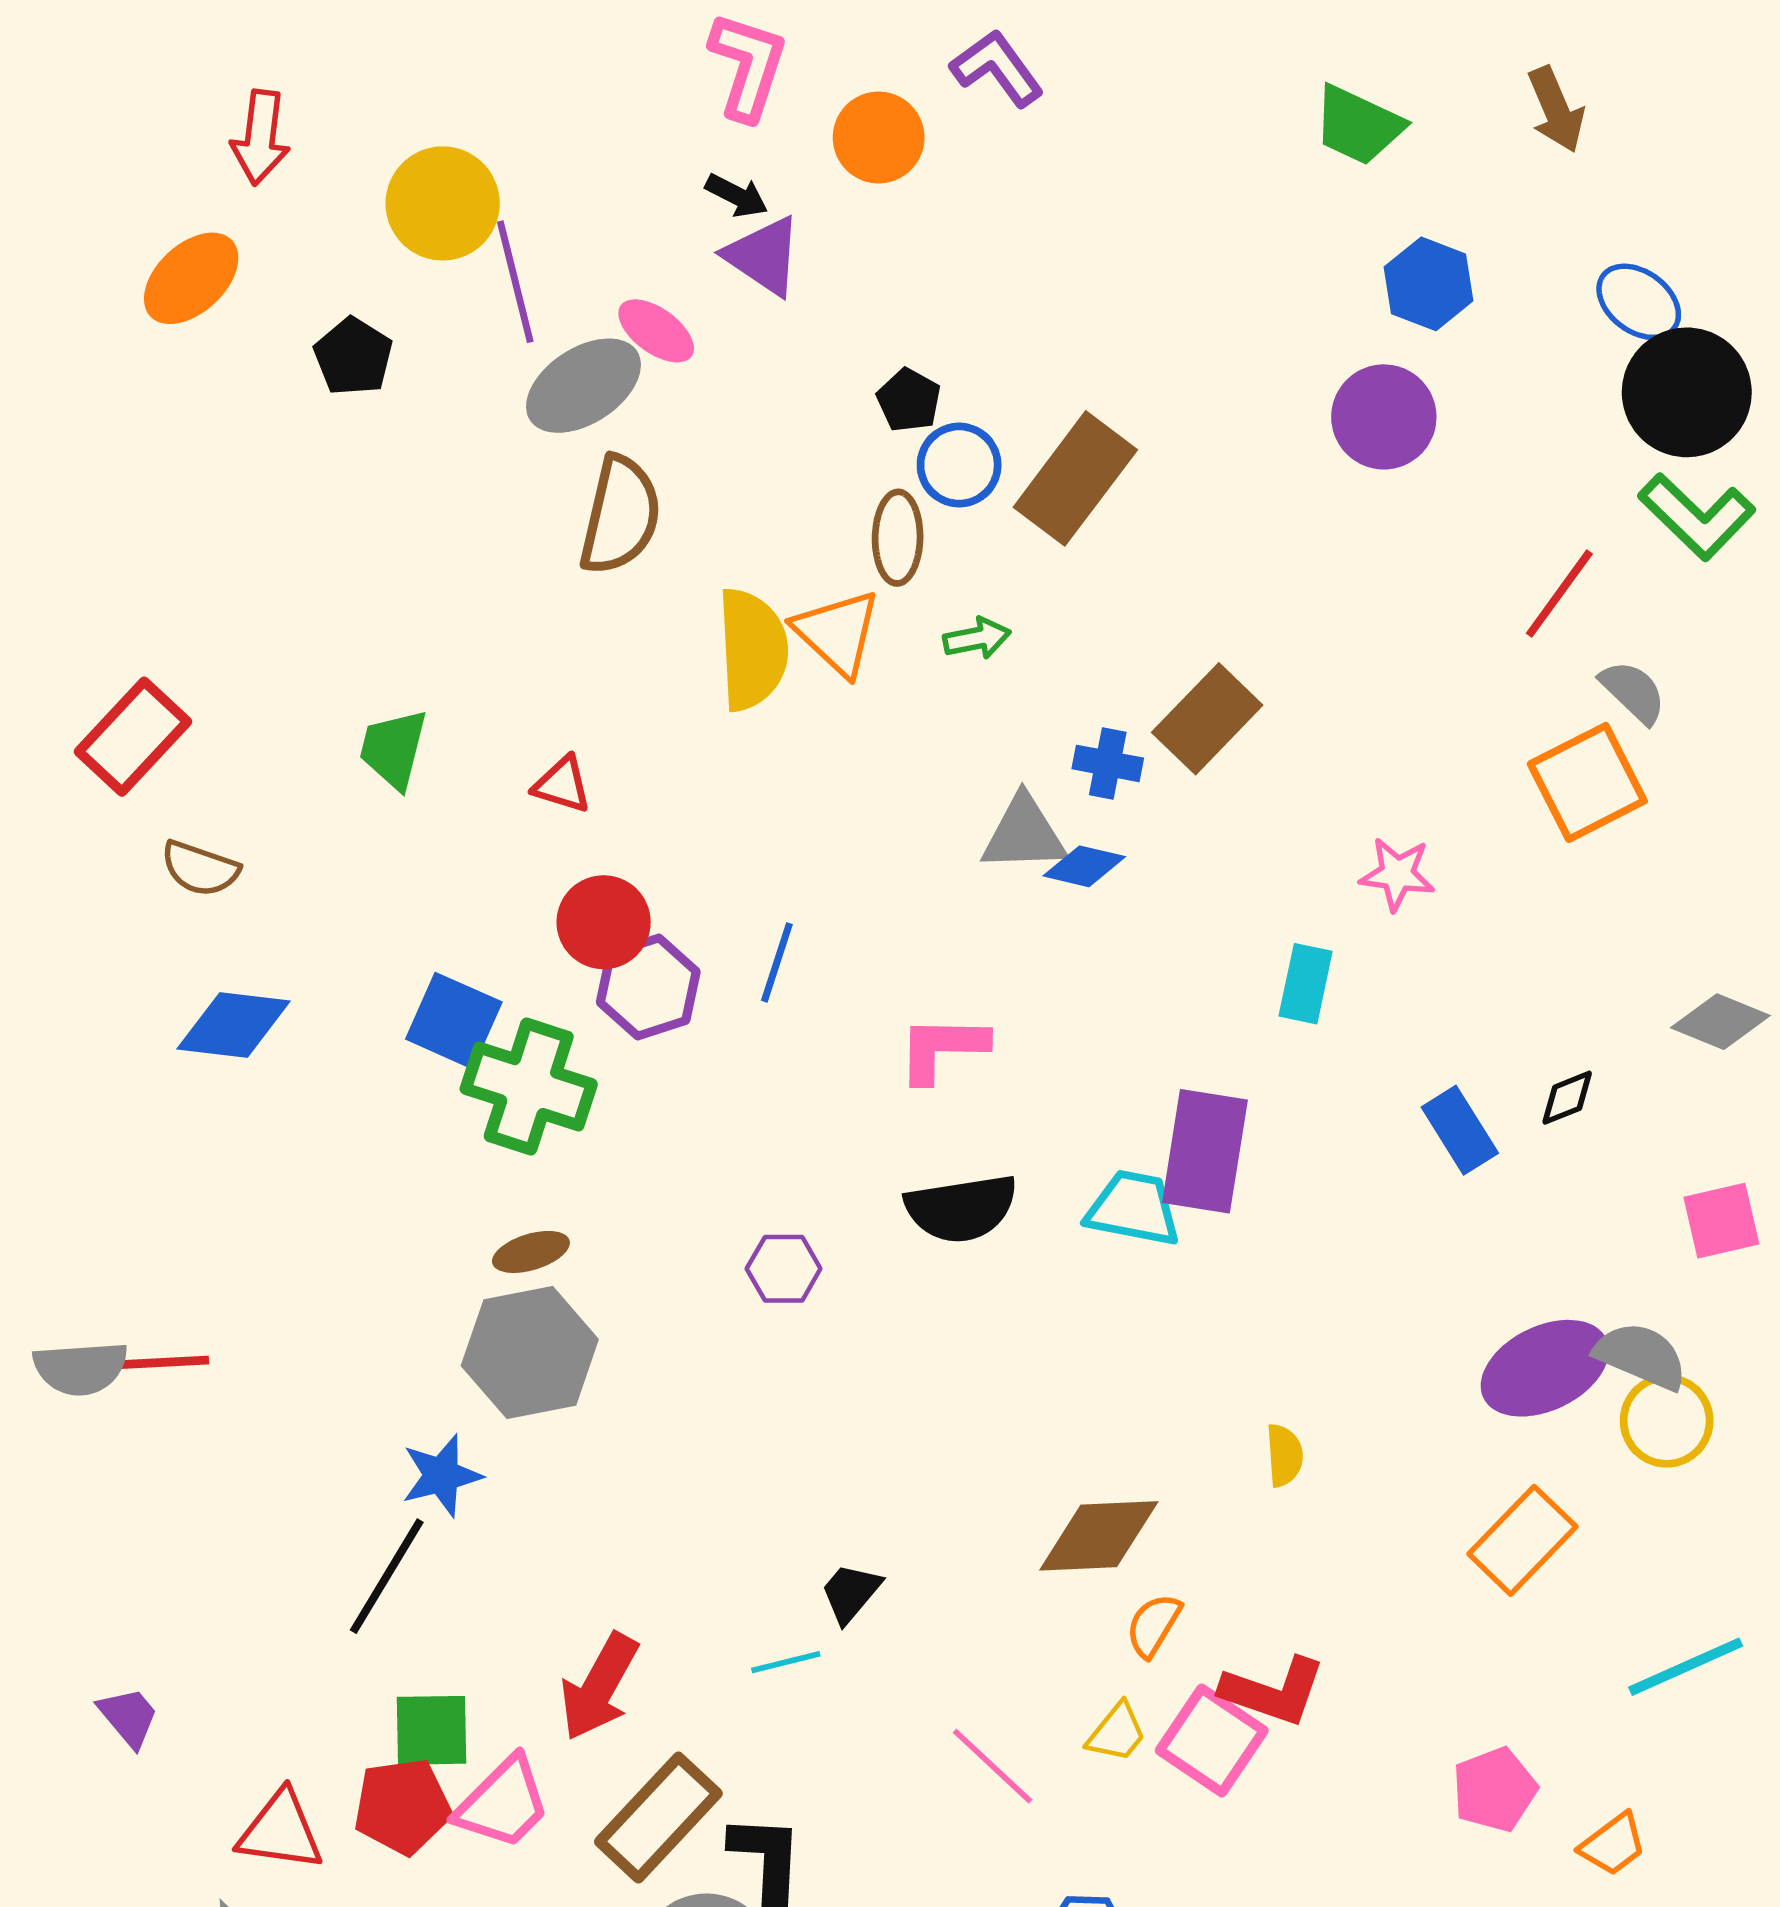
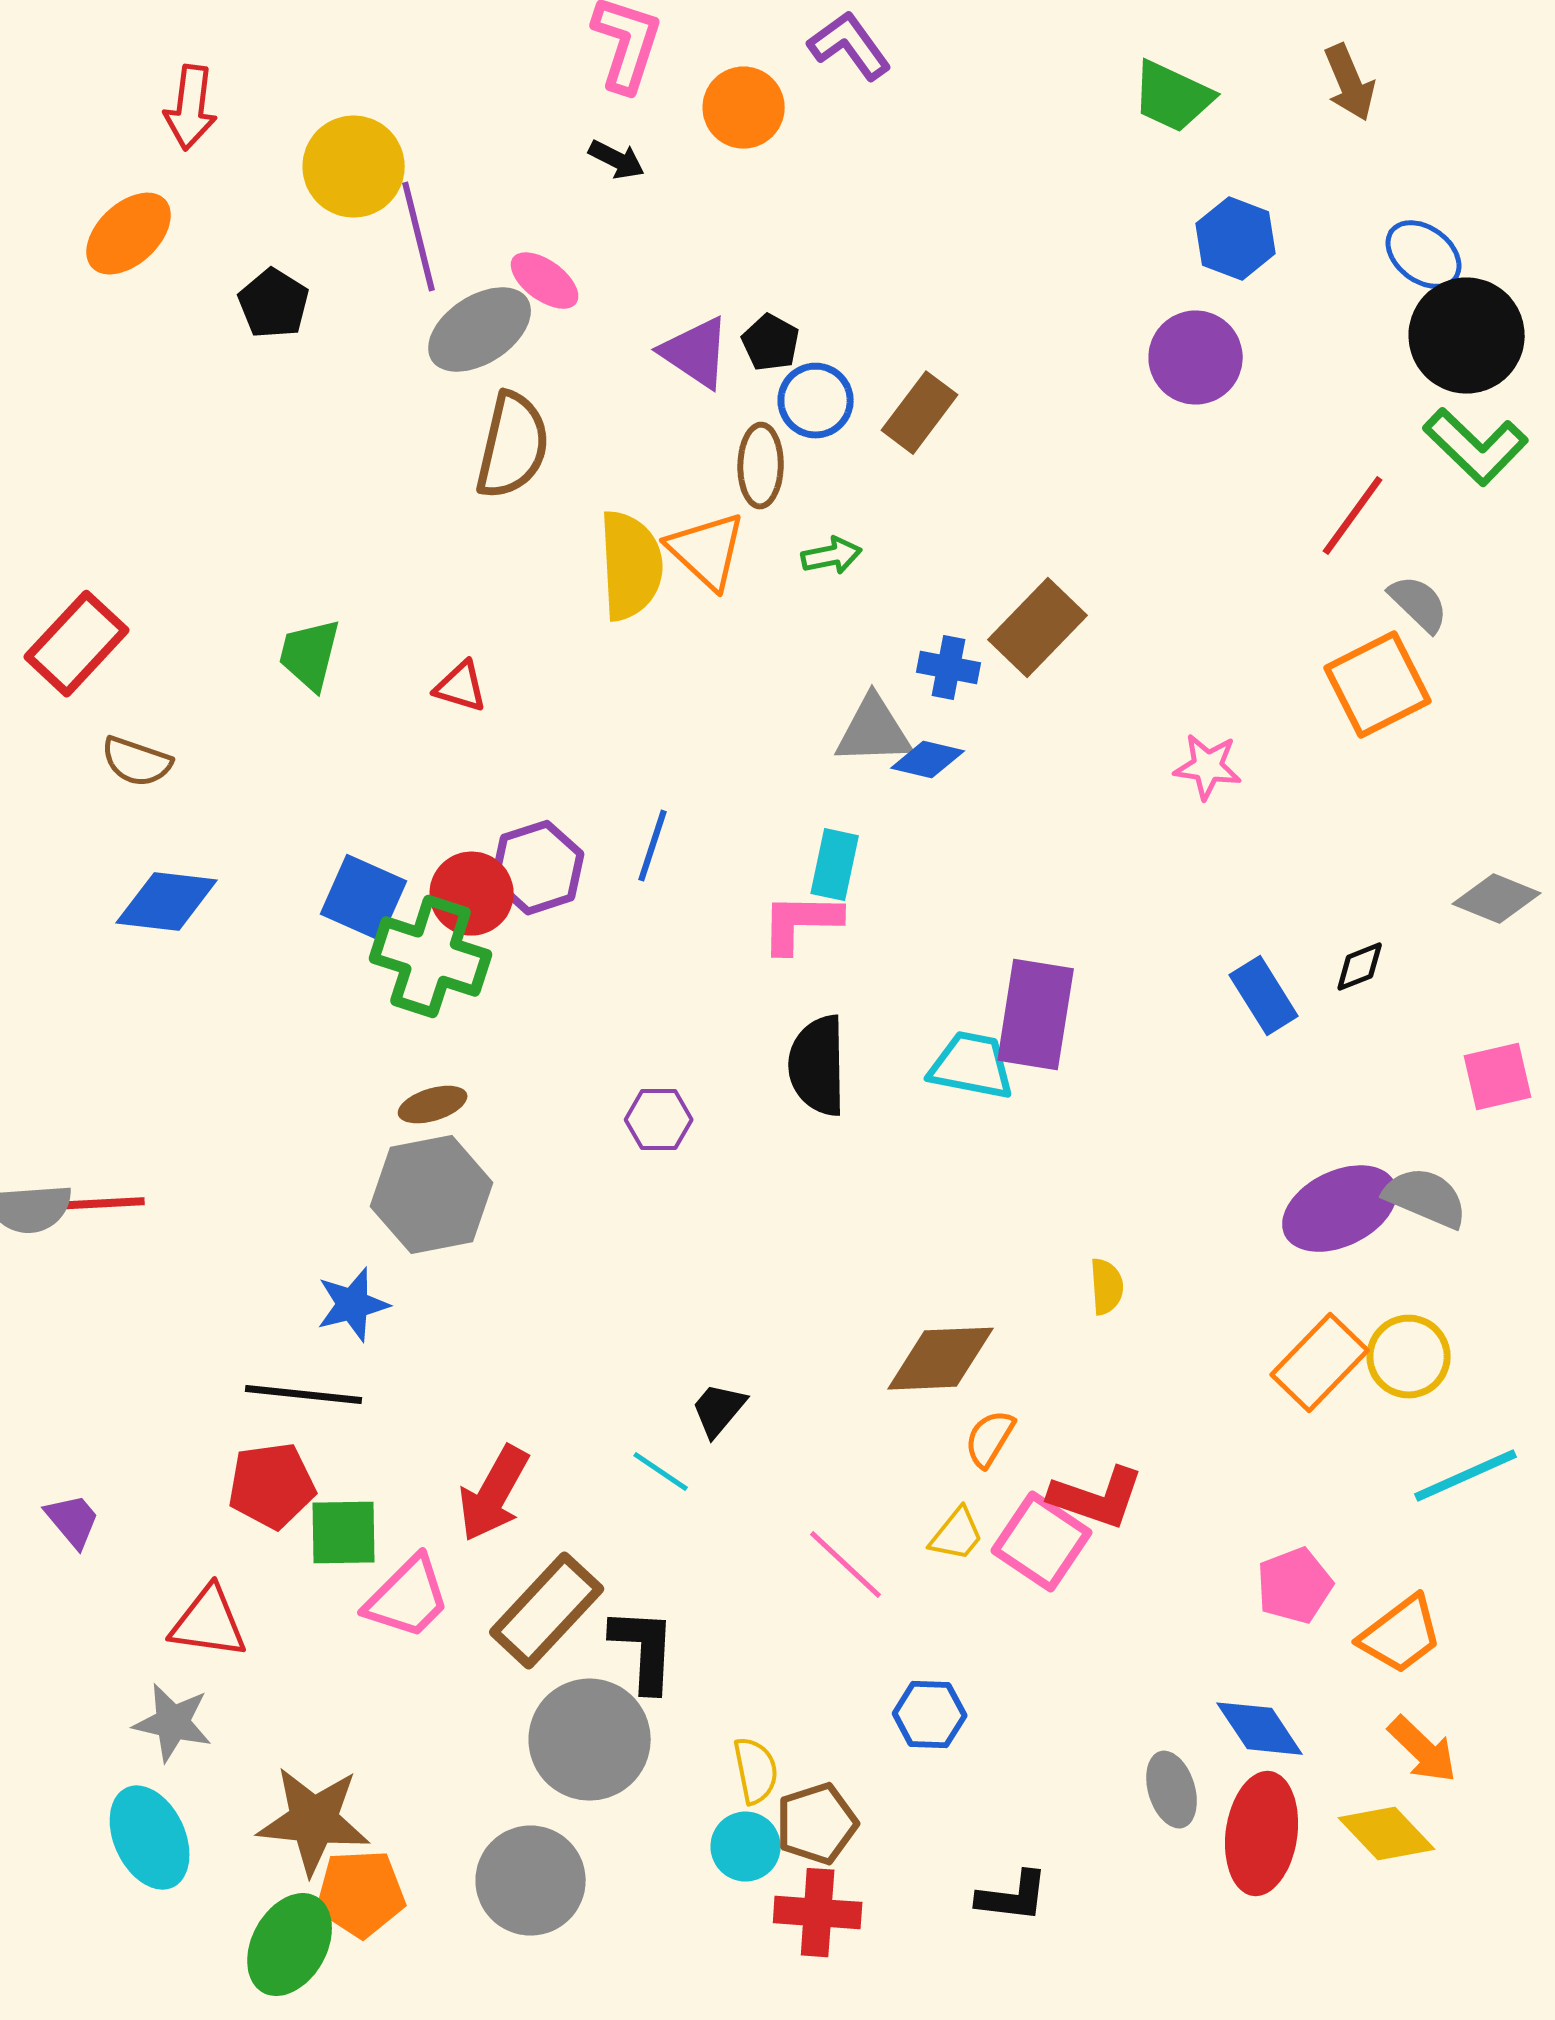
purple triangle: (763, 256) -> (696, 353), moved
brown rectangle: (1075, 478) -> (920, 413), size x0.7
red circle: (604, 922) -> (472, 894), moved
cyan rectangle: (1306, 984) -> (835, 865), moved
black semicircle: (961, 1208) -> (818, 1066), turned 98
yellow circle: (1667, 1421) -> (1409, 1357), moved
black line: (387, 1576) -> (304, 1395), turned 65
cyan line: (786, 1662) -> (661, 1472), turned 48
red pentagon: (402, 1806) -> (272, 1486), moved
orange trapezoid: (1613, 1844) -> (1401, 1635), size x1.4

